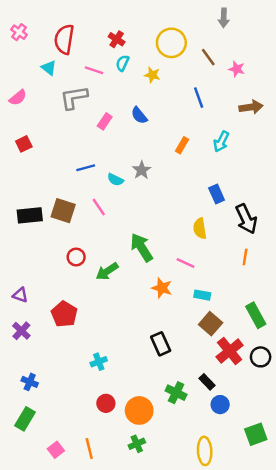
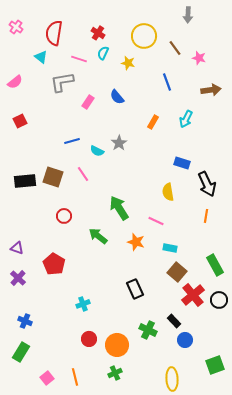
blue rectangle: (217, 194) -> (182, 163), turned -49
green arrow: (107, 271) -> (98, 236), moved, turned 72

